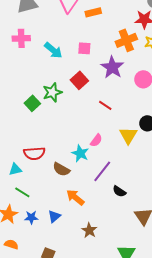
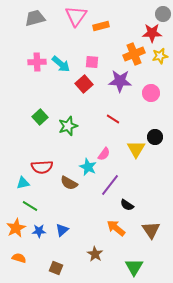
pink cross: (21, 38) -> (37, 62), moved
purple star: (112, 67) -> (120, 81), turned -30
red square: (79, 80) -> (84, 84), moved
green star: (52, 92) -> (68, 126), moved
orange arrow: (75, 197) -> (116, 228), moved
brown star: (89, 230) -> (95, 254), moved

